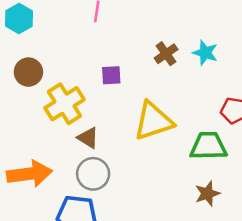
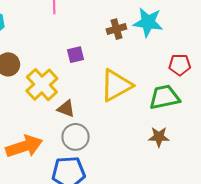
cyan star: (205, 53) -> (148, 22), size x1.4
brown cross: (166, 54) -> (116, 29), turned 30
brown star: (207, 194) -> (159, 137), moved, turned 30

